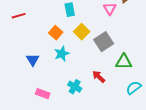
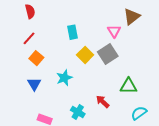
red line: (19, 16) -> (29, 38), moved, turned -32
orange square: (56, 33) -> (36, 58), moved
gray square: (104, 42) -> (108, 54), moved

